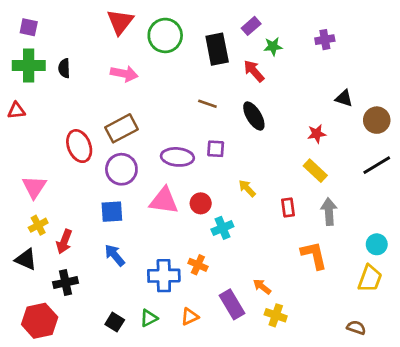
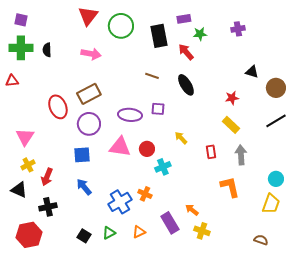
purple rectangle: (251, 26) -> (184, 19), turned 32
blue cross: (164, 276) -> (120, 202), turned -30

